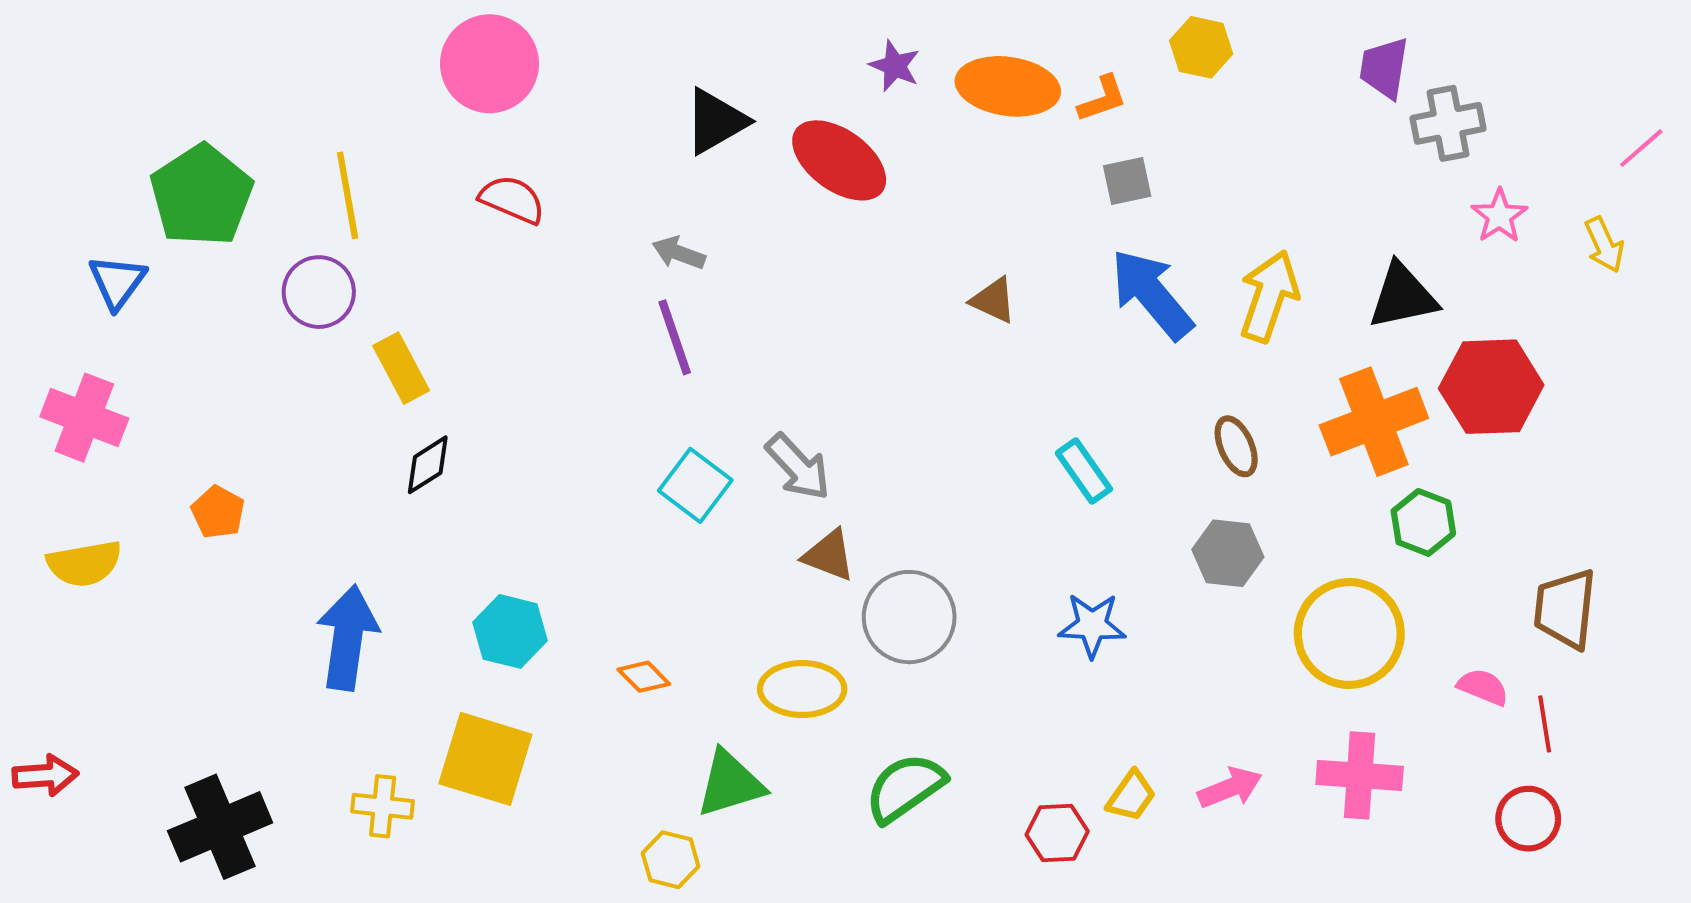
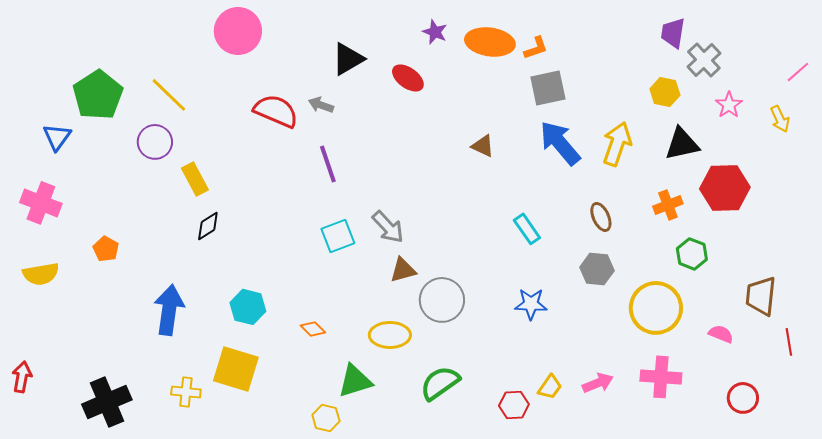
yellow hexagon: (1201, 47) -> (665, 92), moved
gray cross: (1448, 123) -> (704, 60), turned -32
red ellipse: (839, 160) -> (408, 78), size x0.7
gray square: (1127, 181) -> (548, 88), size x1.5
yellow line: (348, 195) -> (169, 95), turned -36
red semicircle: (512, 200) -> (276, 111), moved, size x1.4
gray arrow: (679, 253) -> (321, 105), moved
orange cross: (1374, 422) -> (668, 205), size x0.6
cyan square: (695, 485) -> (338, 236), turned 32
brown triangle: (829, 555) -> (403, 270), turned -36
red line: (1545, 724) -> (789, 342), moved
red arrow: (45, 775) -> (22, 377), turned -76

